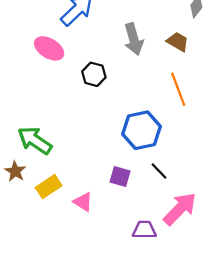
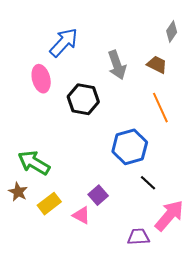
pink ellipse: (49, 48) -> (41, 79), turned 48
black hexagon: (94, 74) -> (83, 99), size x1.4
purple square: (120, 176) -> (98, 195), moved, turned 36

